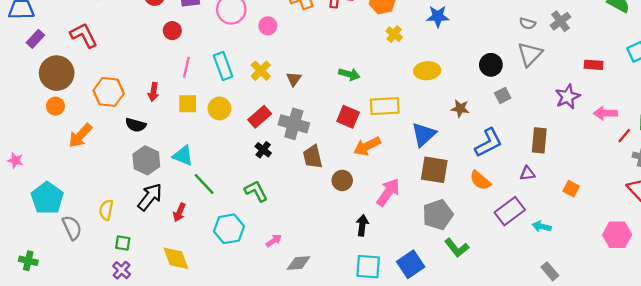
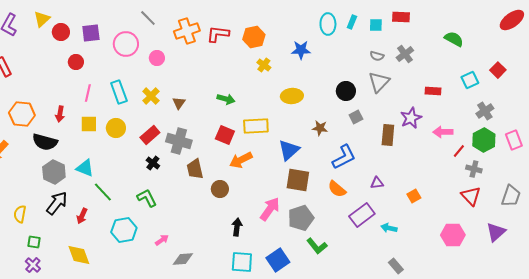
black semicircle: (136, 125) -> (45, 142), size x1.4
brown rectangle: (539, 140) -> (388, 135), moved
orange square: (571, 189) -> (414, 196), turned 32
pink arrow: (388, 192) -> (270, 209), moved

